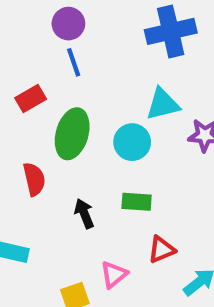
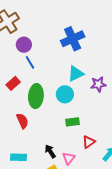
black arrow: (84, 213) -> (50, 151), moved

